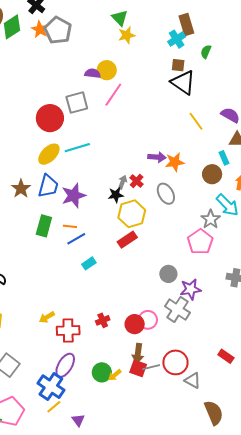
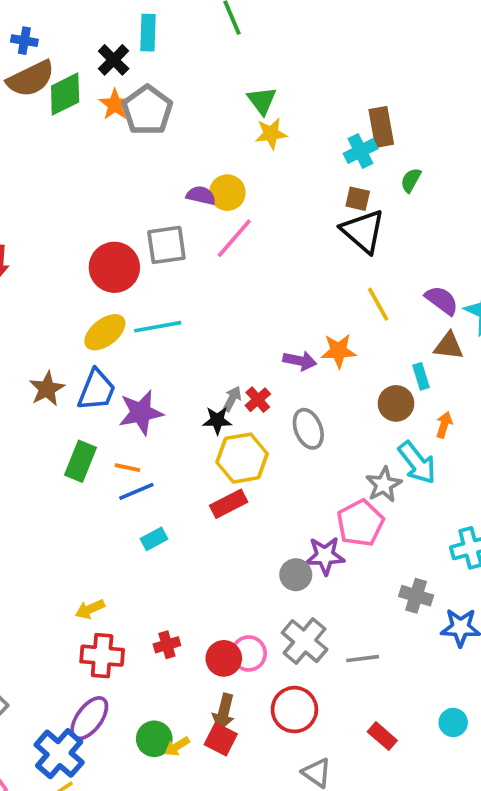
orange star: (175, 162) -> (339, 351), moved
purple star: (191, 289) -> (325, 556), moved
yellow arrow: (47, 317) -> (90, 609), moved
red circle: (175, 362) -> (294, 710), moved
gray line: (151, 367) -> (363, 659), moved

